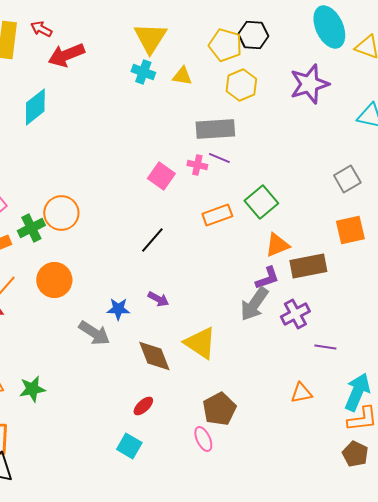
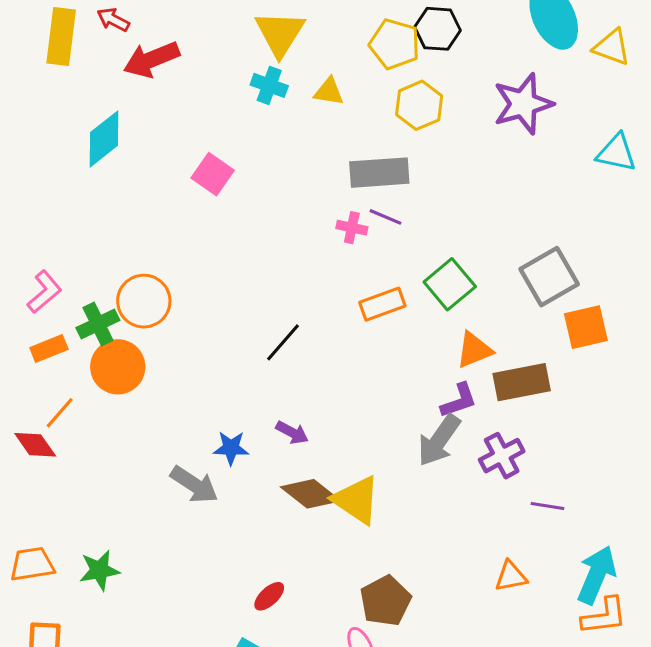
pink square: (161, 176) -> (213, 174), moved
gray square: (347, 179) -> (549, 277), moved, size x1.4
orange circle: (54, 280) -> (118, 367), moved
brown diamond: (154, 356) -> (310, 494), moved, turned -30

